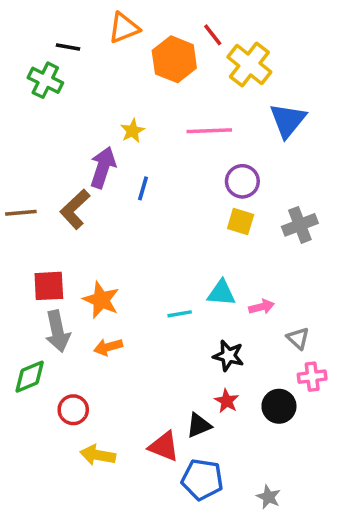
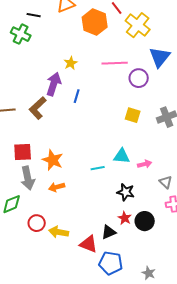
purple circle: (242, 181) -> (139, 78), moved
black circle: (279, 406) -> (145, 221), moved
yellow arrow: (98, 455) -> (59, 232), moved

